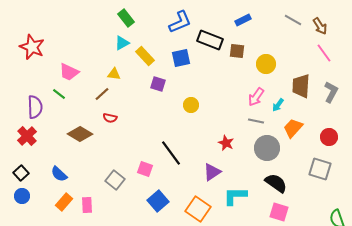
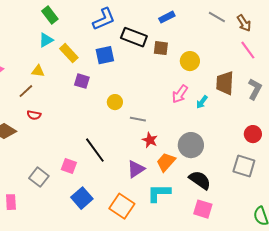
gray line: (256, 121) -> (138, 119), moved
orange trapezoid: (293, 128) -> (166, 162), moved

